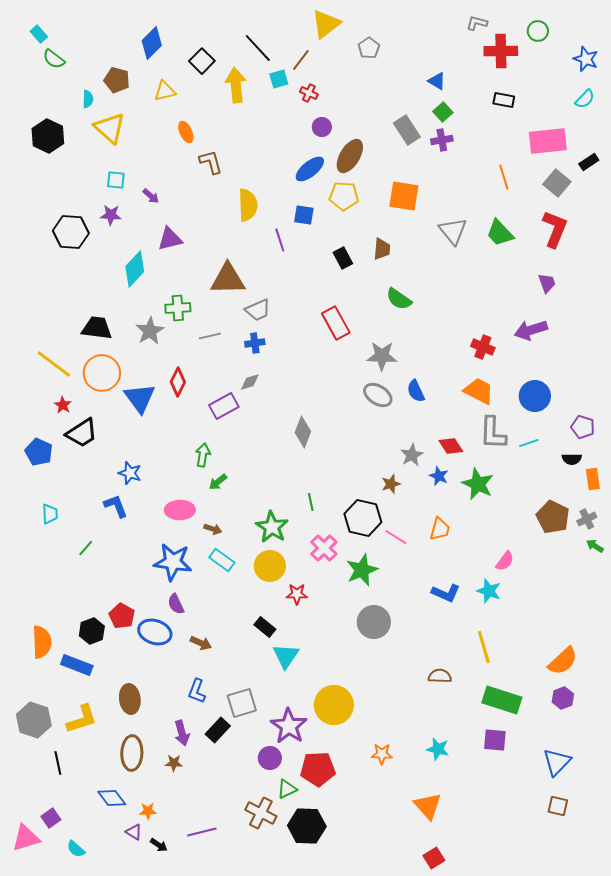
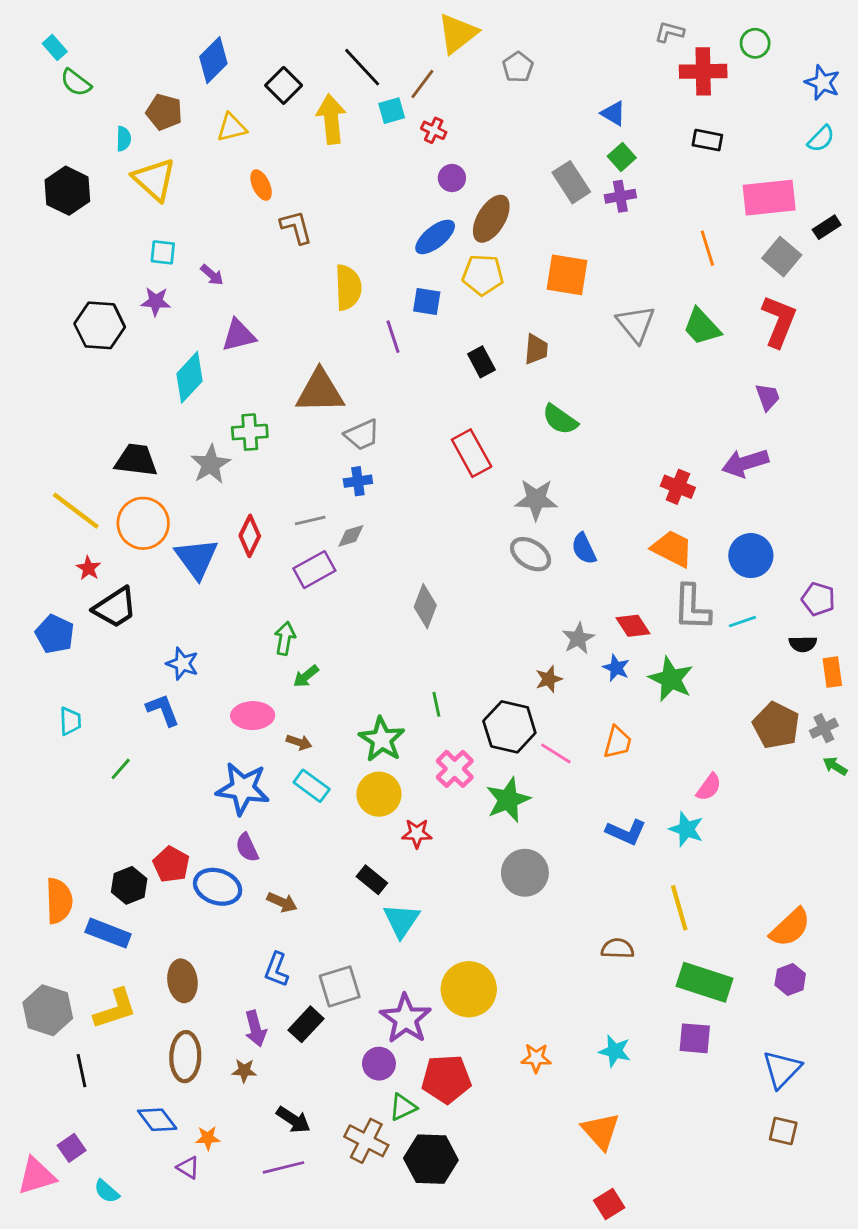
gray line: (210, 336) -> (310, 520), moved
black arrow: (159, 845) -> (293, 1120), moved, size x1.4

